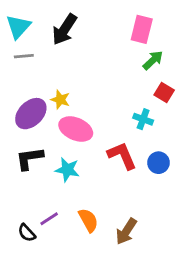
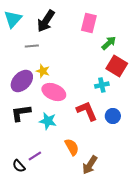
pink rectangle: (142, 29) -> (89, 23), moved
gray line: (24, 56) -> (32, 46), moved
red square: (164, 93) -> (117, 66), size x1.5
cyan cross: (143, 119) -> (102, 85), turned -32
orange semicircle: (88, 220) -> (72, 147), moved

